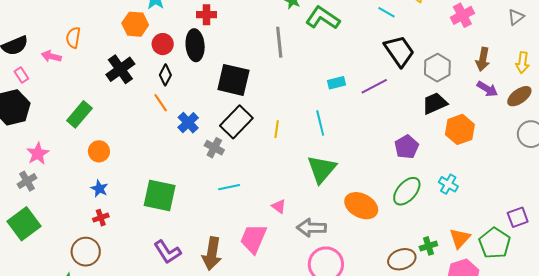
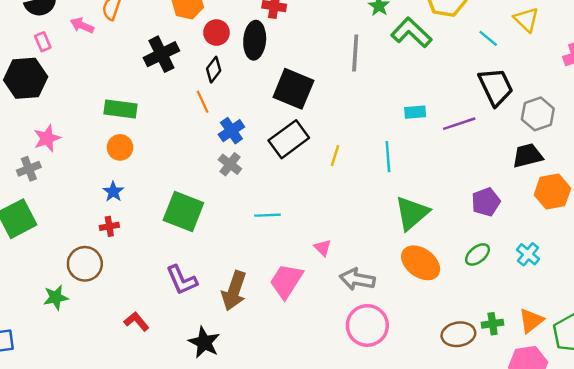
green rectangle: (79, 114) -> (120, 109), moved, turned 48
gray cross: (214, 148) -> (230, 164), moved
green triangle: (322, 169) -> (412, 213), moved
green ellipse: (407, 191) -> (478, 254), size x0.7

